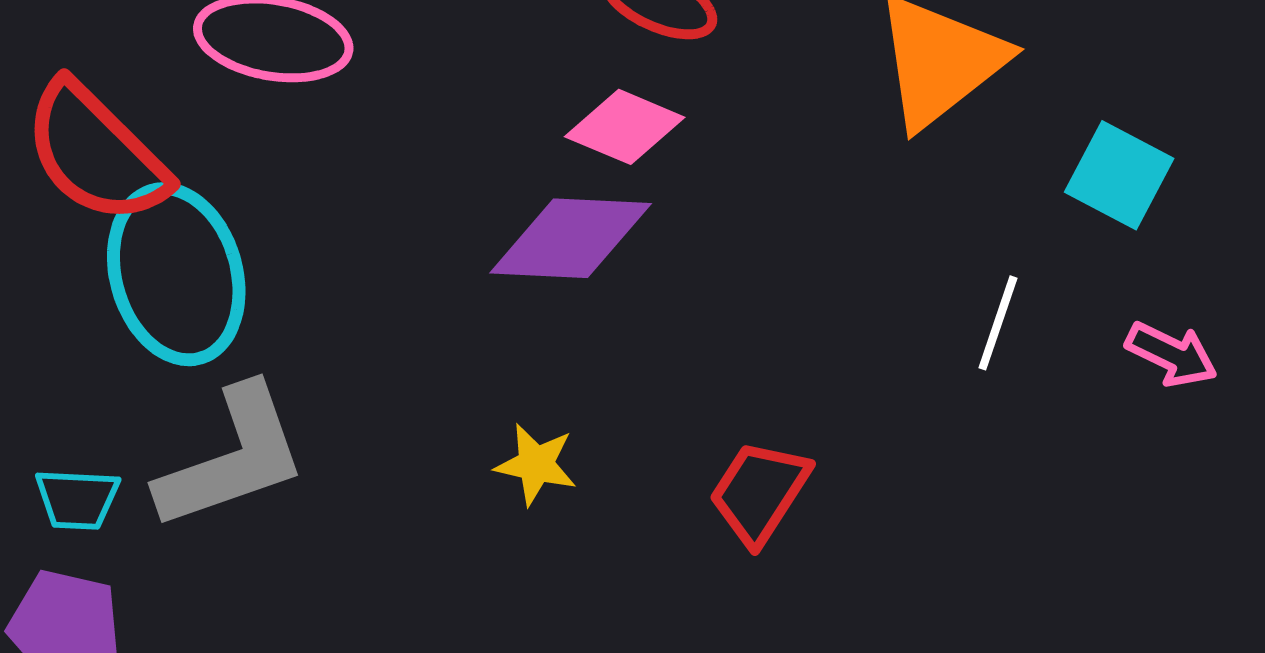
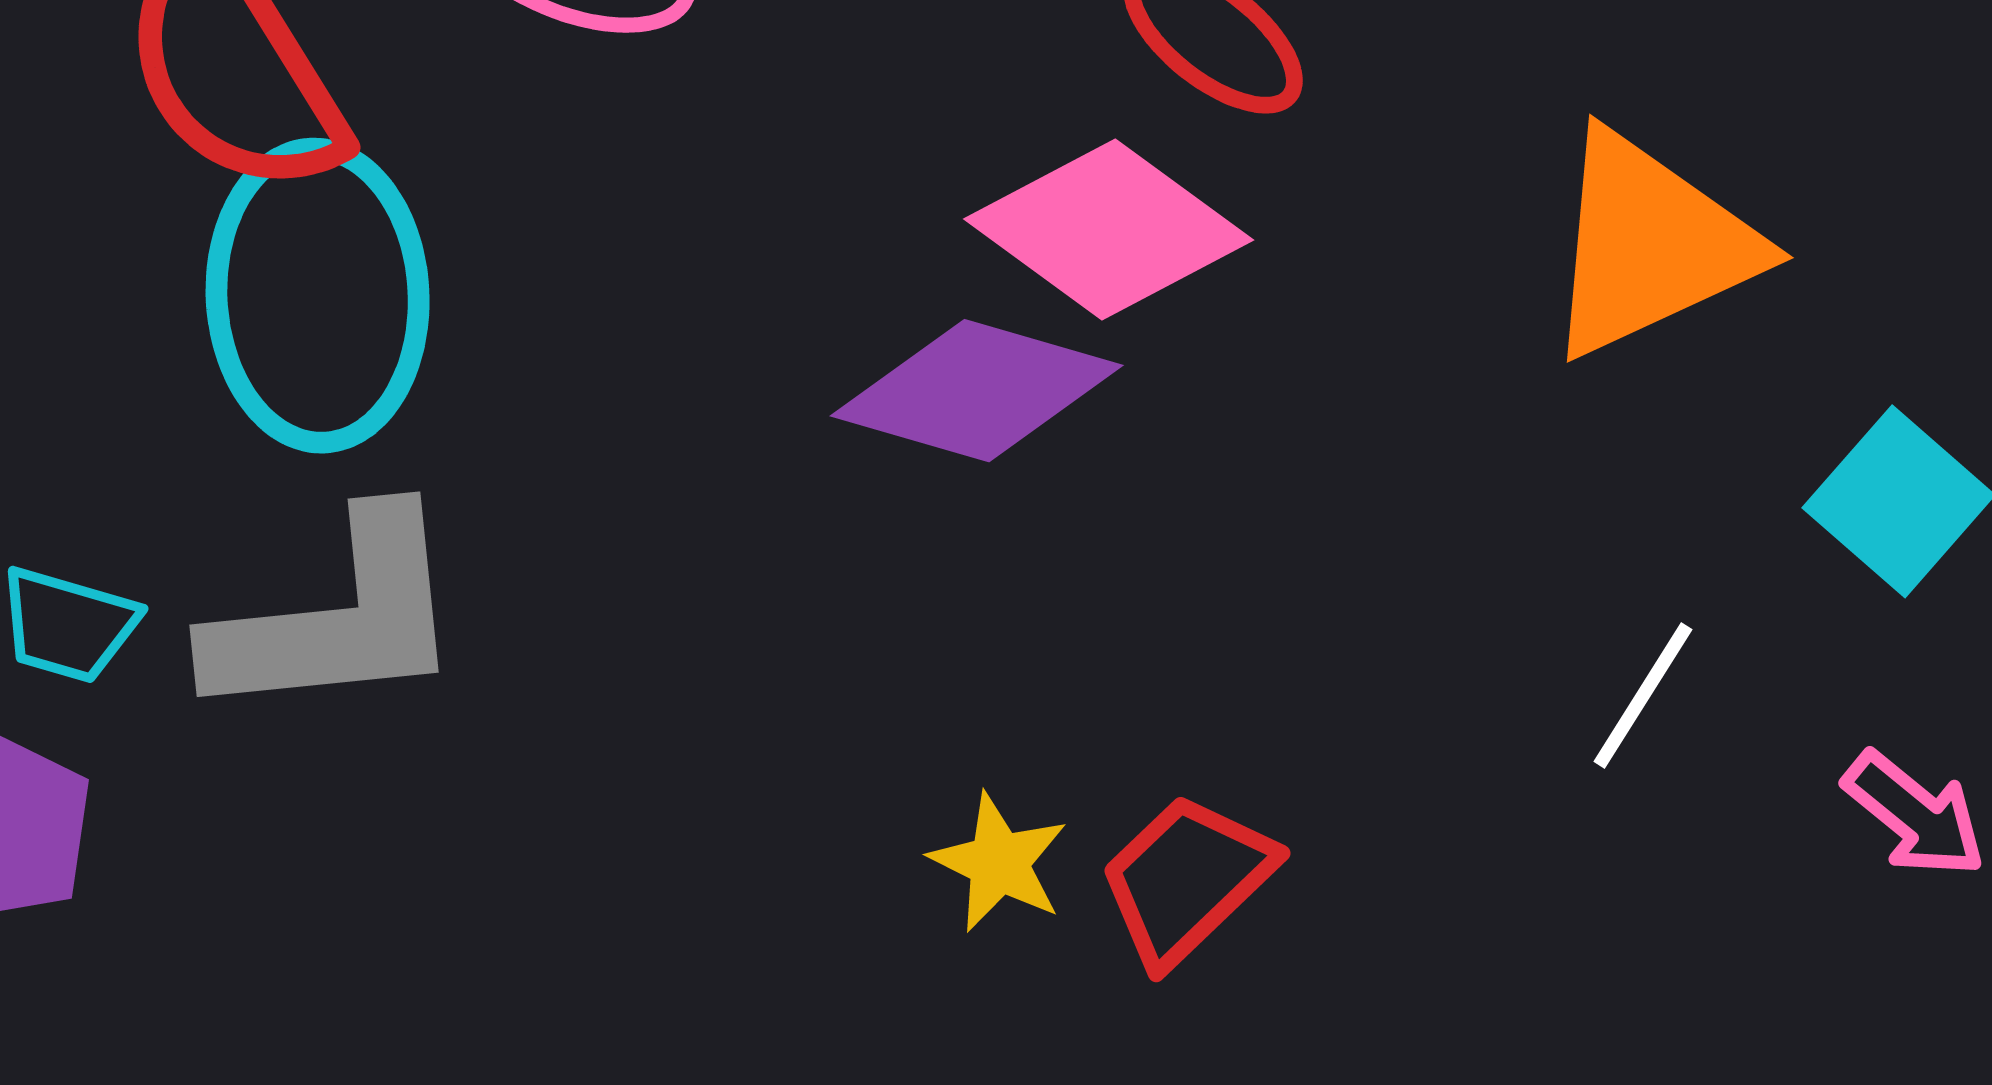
pink diamond: (625, 127) -> (1109, 229), size x1.4
yellow star: (536, 464) -> (999, 863), moved

